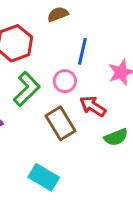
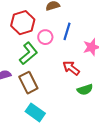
pink circle: (65, 81) -> (45, 37), moved
brown rectangle: (60, 123) -> (28, 83), moved

